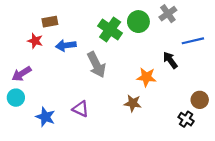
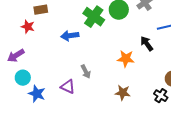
blue arrow: (66, 45) -> (70, 36), moved
gray arrow: (96, 65) -> (86, 72), moved, size x0.6
cyan circle: (16, 98) -> (23, 78), moved
brown star: (133, 103) -> (123, 93), moved

